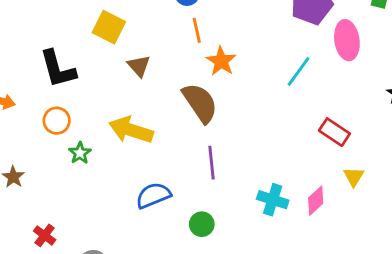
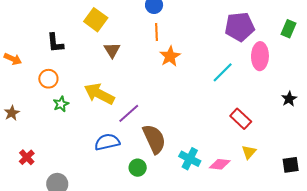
black L-shape: (58, 69) -> (55, 43), size x0.7
brown semicircle: (200, 103) -> (154, 139), moved
purple line: (212, 163) -> (129, 113), moved, turned 45
pink diamond: (316, 201) -> (220, 164), turned 40

